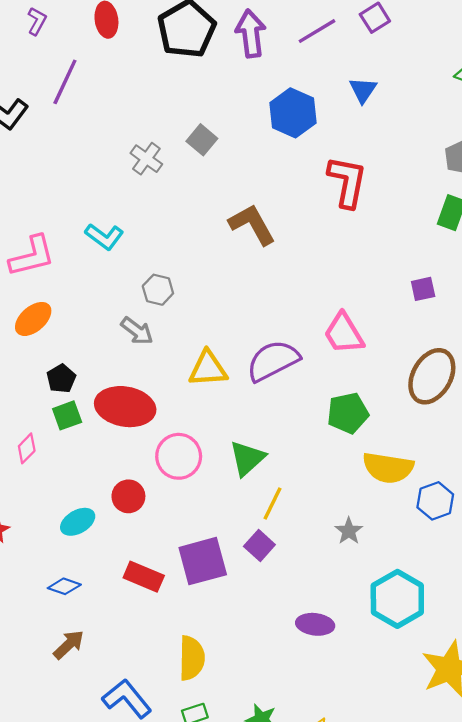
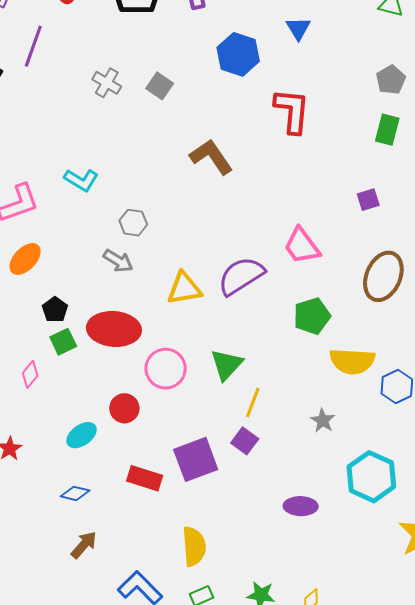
gray cross: (146, 159) -> (107, 83), moved

